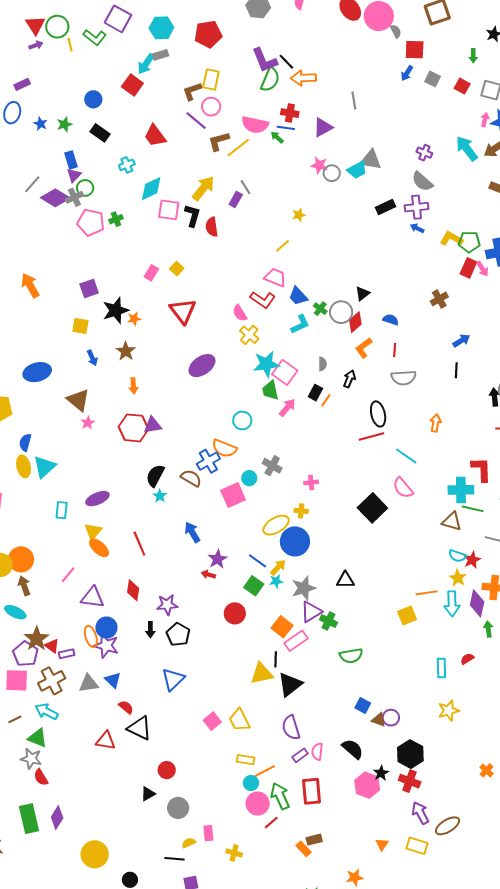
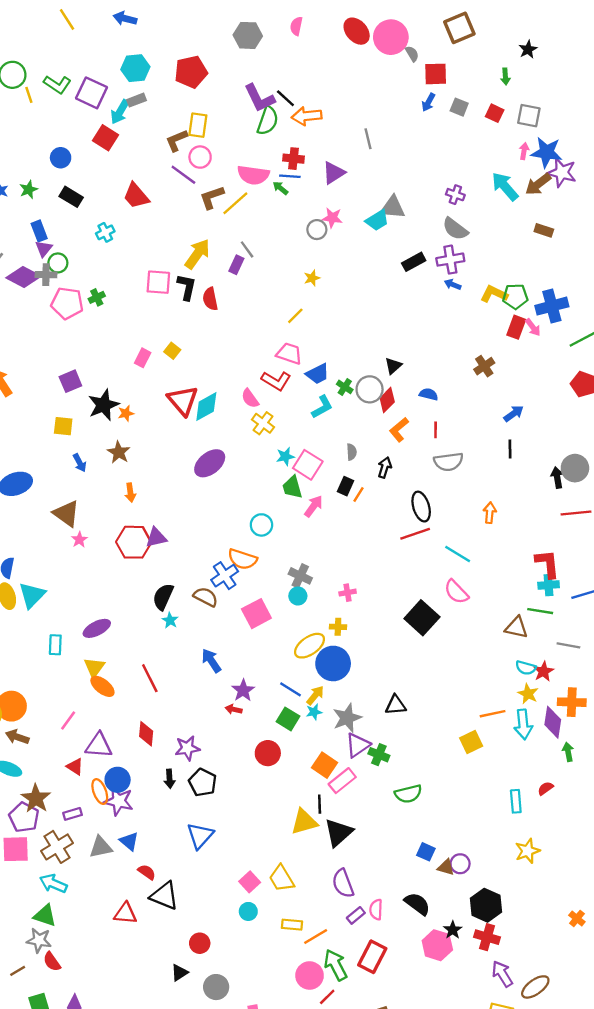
purple square: (118, 19) -> (92, 93), moved
gray circle: (332, 173) -> (317, 230), moved
cyan diamond: (151, 189) -> (206, 407), moved
gray cross: (74, 197) -> (46, 275), turned 30
blue trapezoid: (298, 296) -> (318, 374), turned -70
cyan star: (266, 364) -> (285, 456), size x0.6
cyan circle: (249, 478) -> (298, 596), moved
cyan cross: (461, 490) -> (549, 585), moved, size x0.7
brown arrow: (24, 586) -> (17, 737), turned -48
red triangle: (52, 646) -> (75, 767), moved
brown line: (15, 719) -> (18, 971), moved
cyan circle: (251, 783) -> (248, 911), moved
red rectangle: (312, 791) -> (372, 957), turned 36

